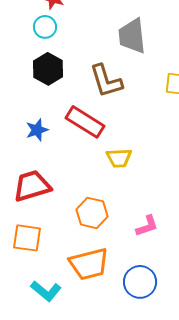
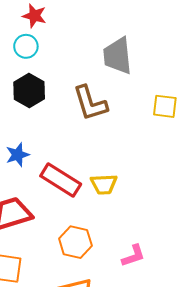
red rectangle: (85, 122) -> (61, 180), moved

